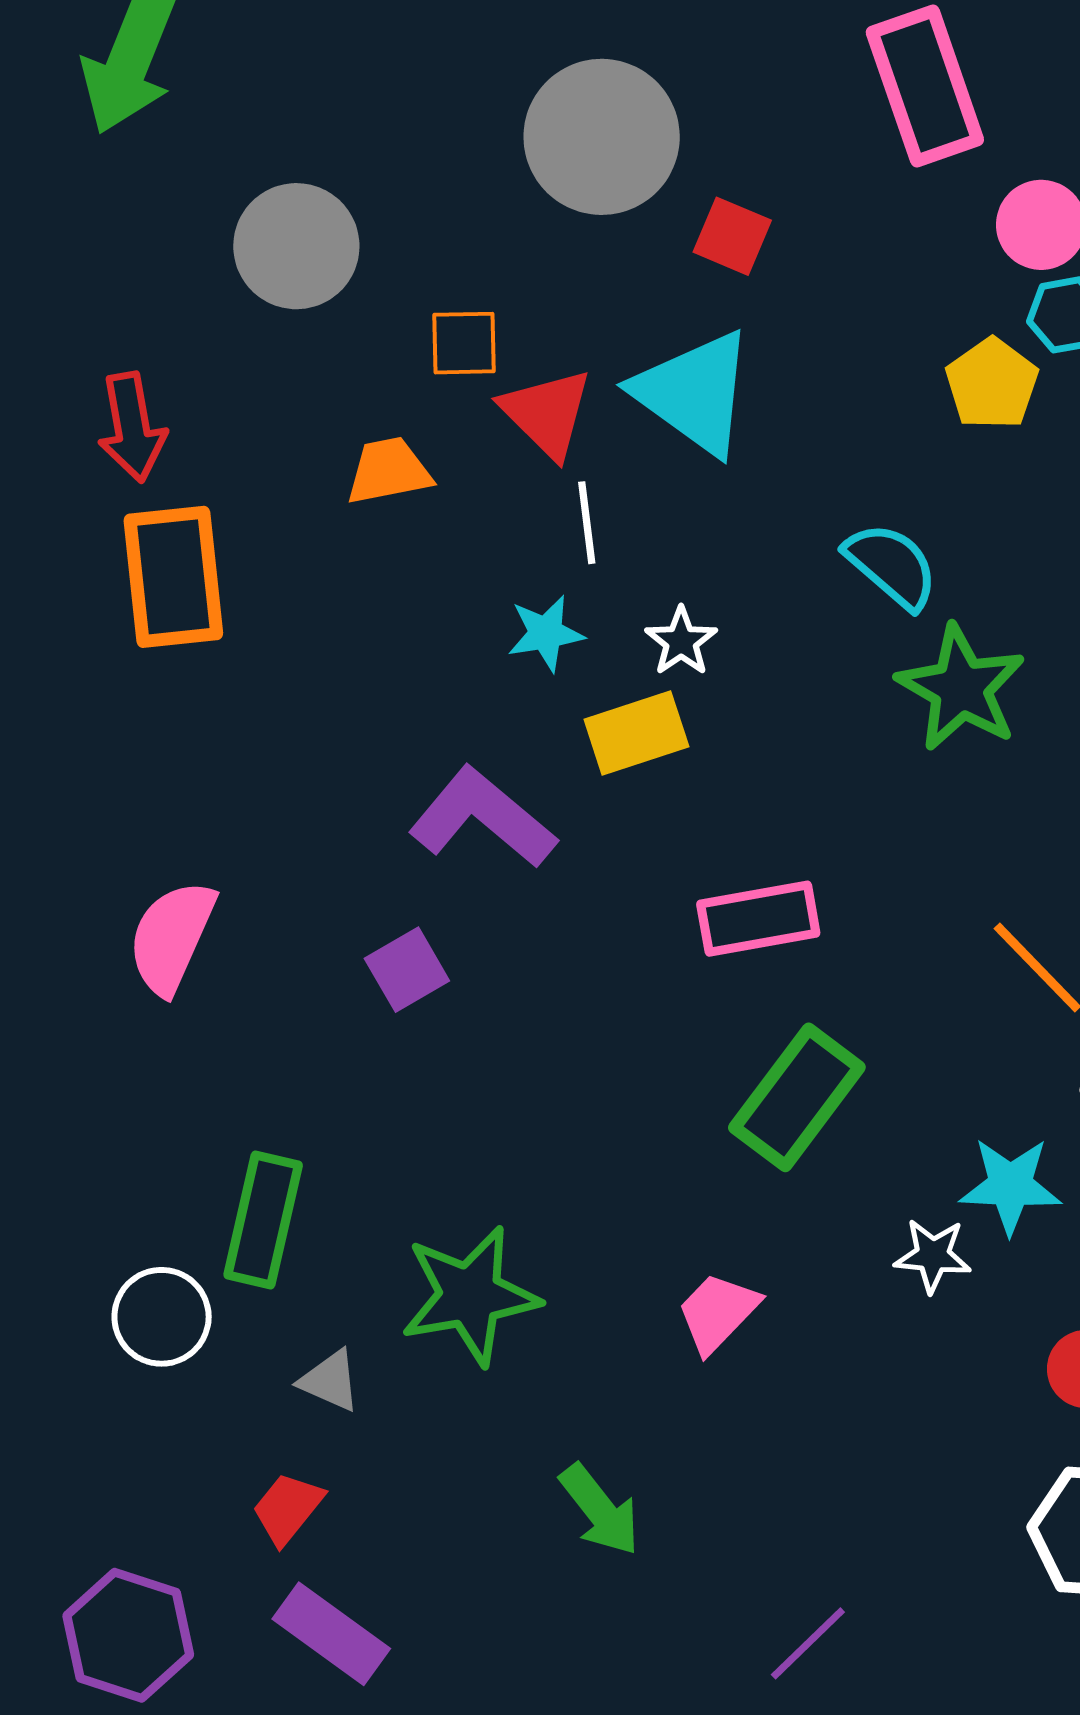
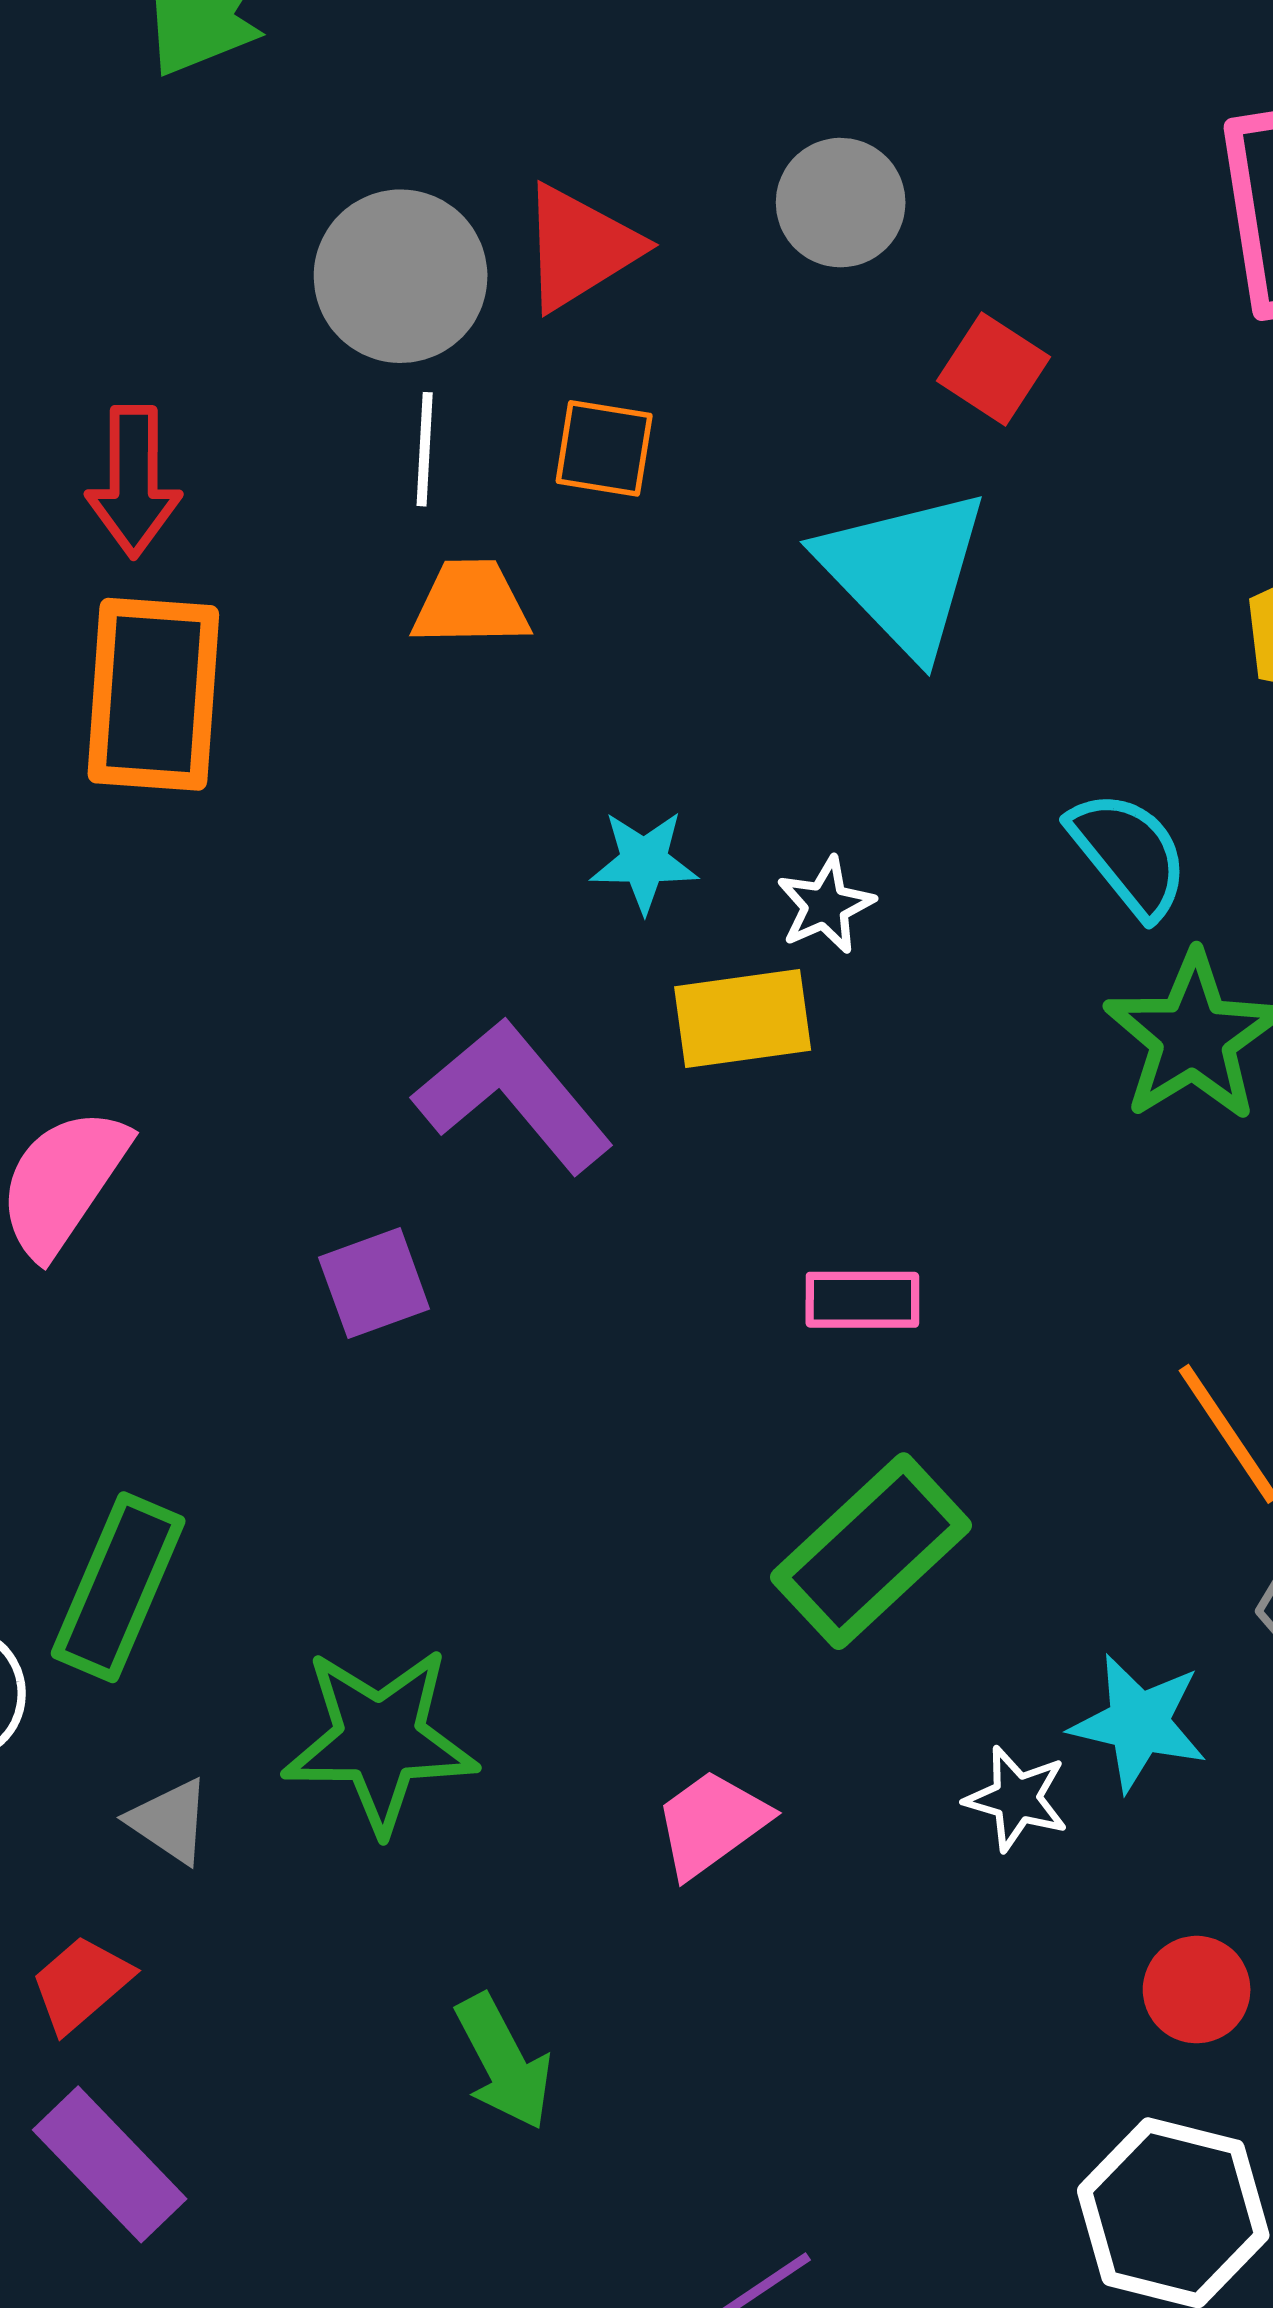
gray circle: (602, 137) -> (841, 203), size x0.6
red triangle: (547, 413) -> (580, 247), moved, turned 33
white line: (587, 523) -> (425, 449), moved
pink rectangle: (758, 919) -> (862, 1300), size x0.7

